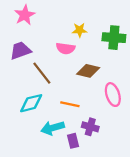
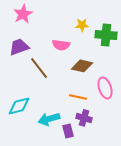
yellow star: (80, 30) -> (82, 25), moved
cyan diamond: (31, 103) -> (19, 106), moved
orange line: (70, 104) -> (78, 97), moved

